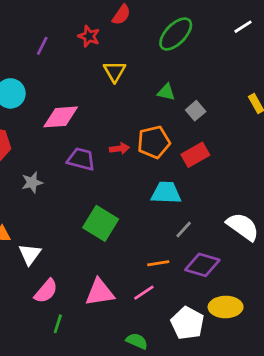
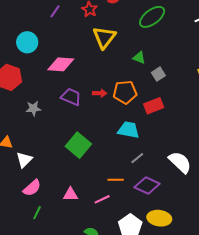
yellow triangle: (115, 71) -> (104, 37), size x1.4
pink triangle: (100, 292) -> (70, 194), size x0.7

